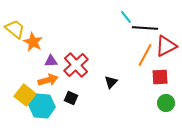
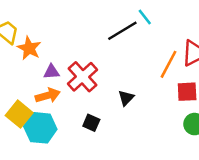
black line: (145, 28) -> (122, 31), moved, turned -35
black square: (71, 98) -> (91, 123), moved

